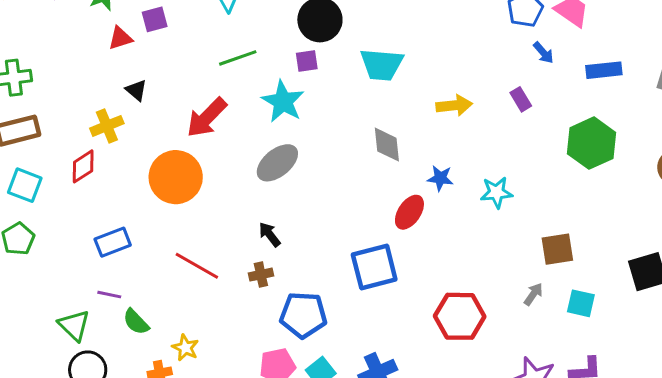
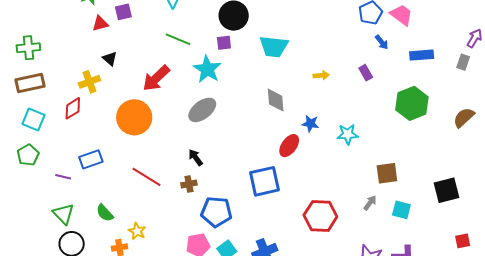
green line: (238, 58) -> (178, 39), turned 40
yellow arrow: (454, 105) -> (321, 75), size x0.7
purple line: (109, 295) -> (63, 177), moved

